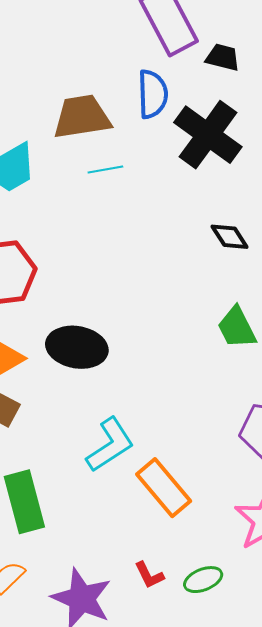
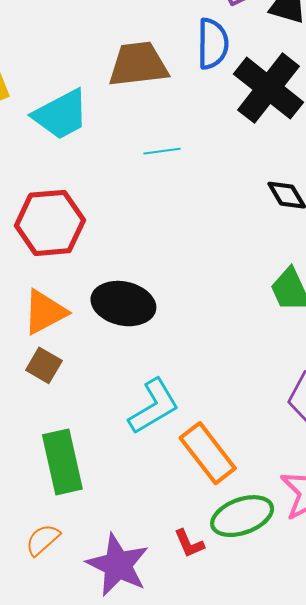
cyan line: (105, 169) -> (162, 151), moved
green ellipse: (203, 580) -> (242, 516), moved, size x1.5

